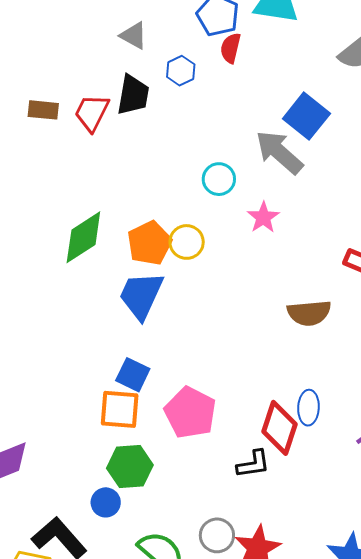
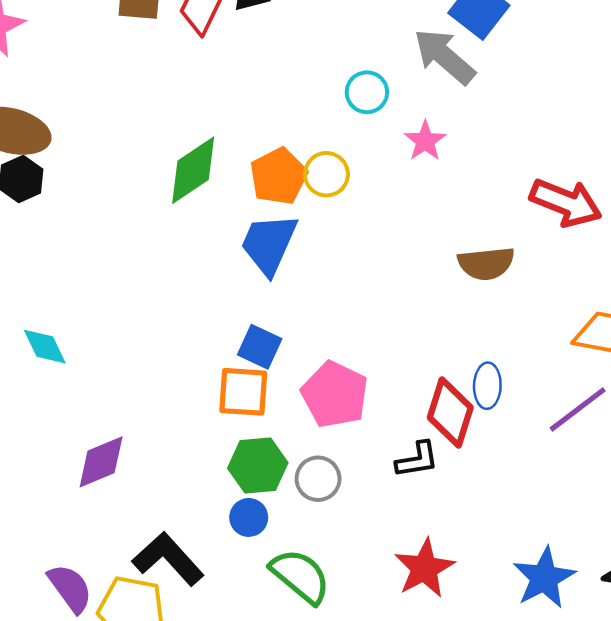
blue circle: (106, 502) -> (249, 517), moved
gray circle: (217, 535) -> (318, 479), moved

